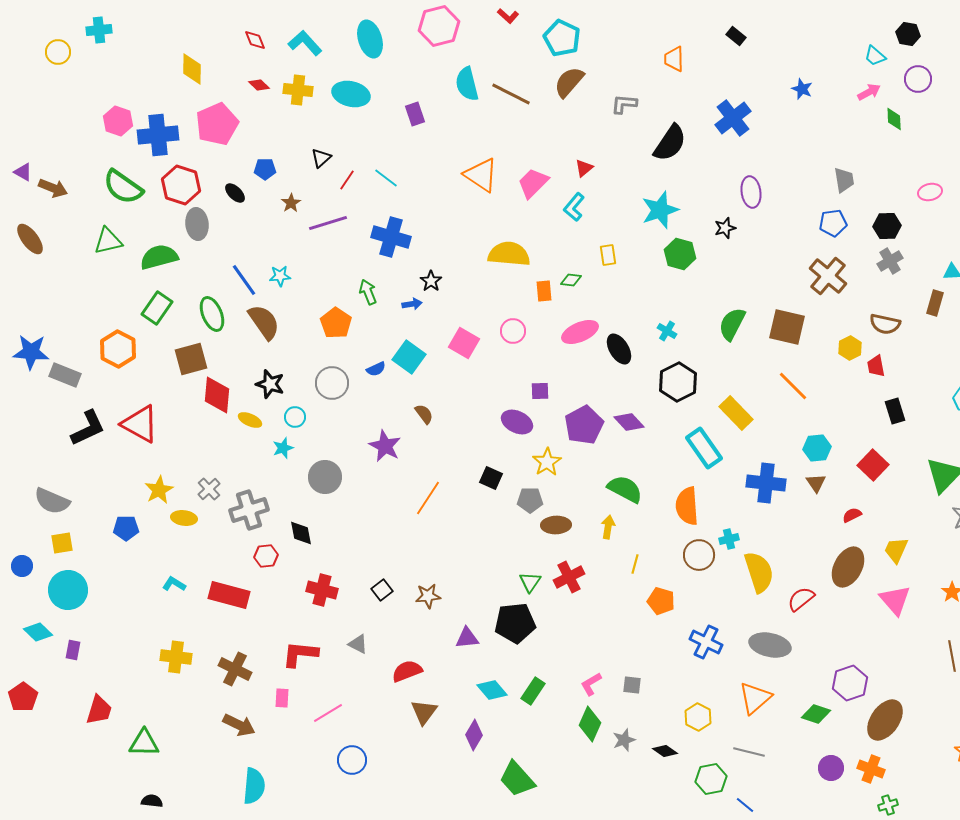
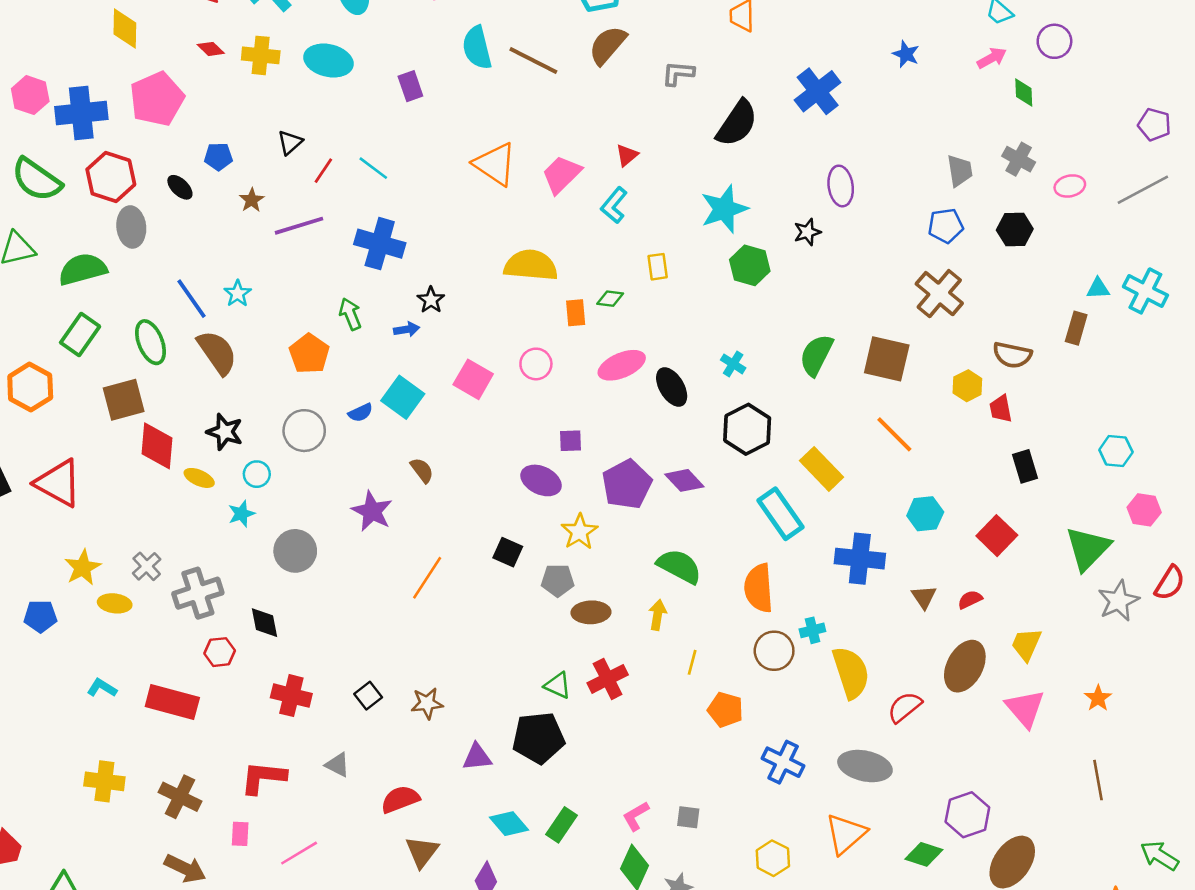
gray cross: (890, 261) -> (1019, 159), moved, turned -30
cyan star: (280, 276) -> (238, 294), turned -30
brown triangle: (816, 483) -> (924, 597), moved
green triangle: (530, 582) -> (558, 685), turned -40

